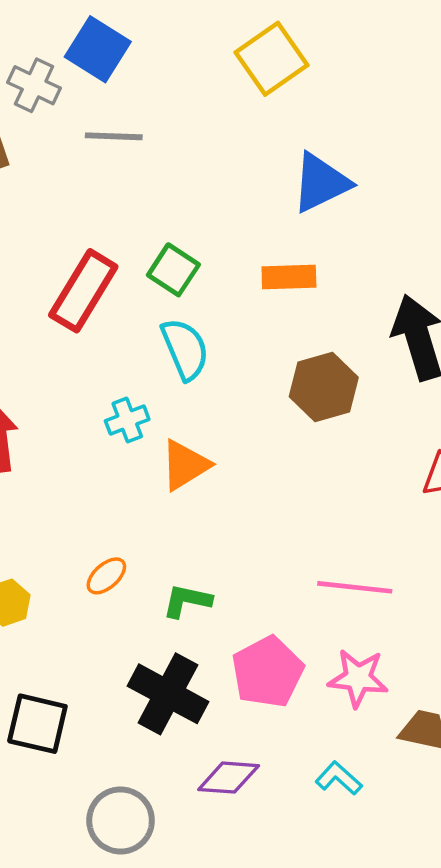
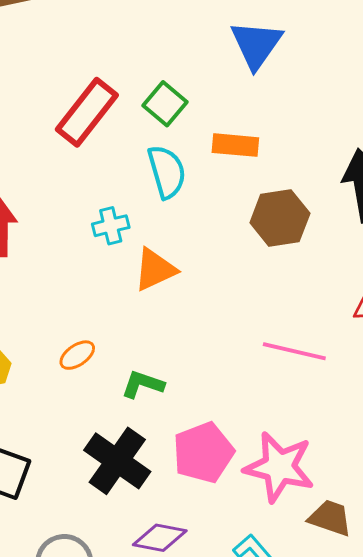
blue triangle: (321, 183) -> (256, 44), moved, turned -36
orange rectangle: (289, 277) -> (235, 145), moved
pink line: (355, 587) -> (294, 351), moved
pink star: (358, 678) -> (279, 467), size x1.4

